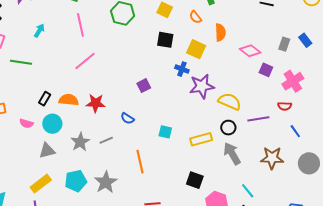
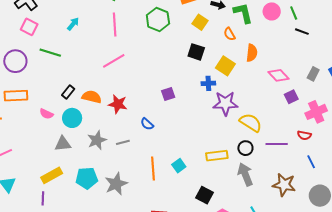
blue cross: (182, 69) -> (208, 83), turned -32
purple square: (266, 70) -> (291, 97), turned 32
cyan square: (165, 132) -> (179, 166), moved, turned 32

